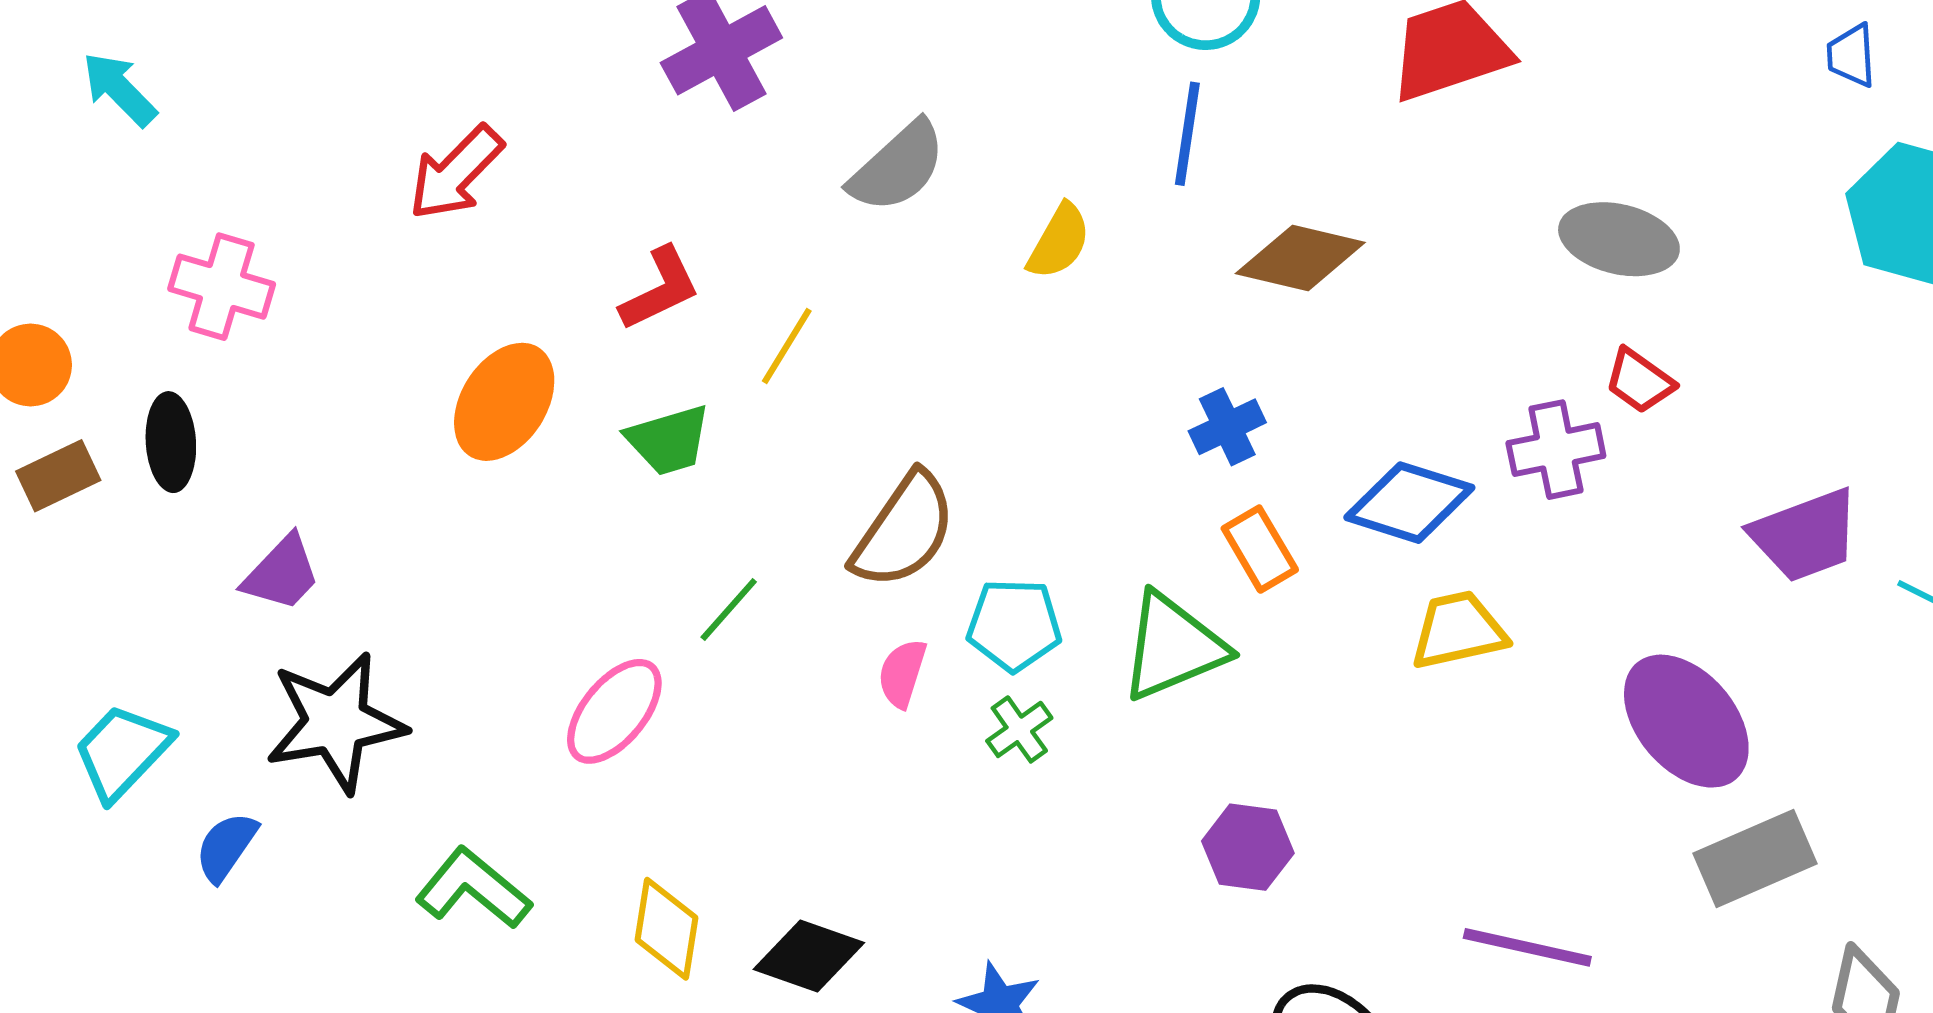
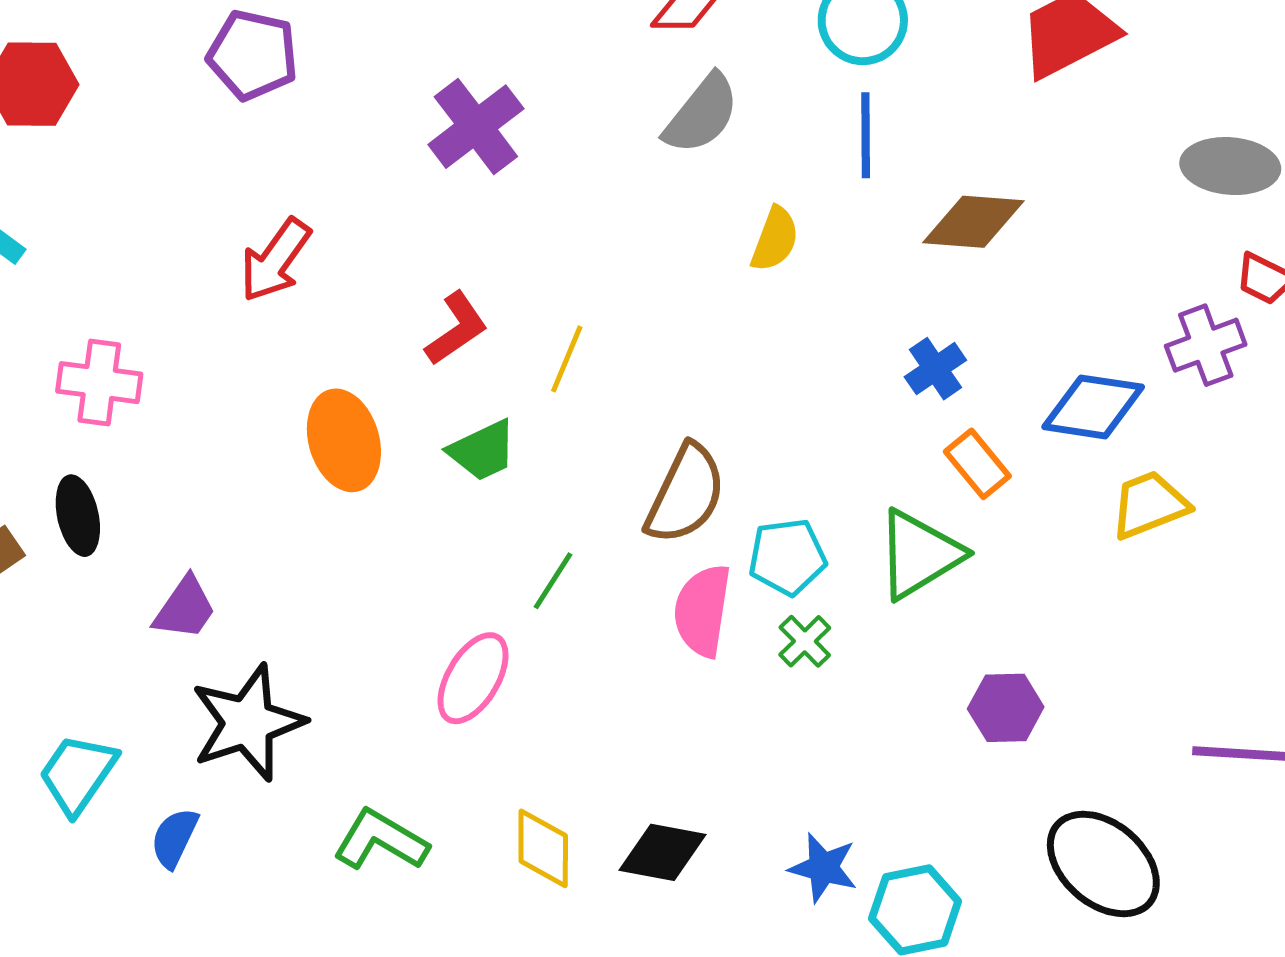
gray semicircle: (898, 167) -> (702, 114), moved
orange ellipse: (504, 402) -> (344, 440), turned -40
pink semicircle: (902, 673) -> (702, 611), size x1.6

